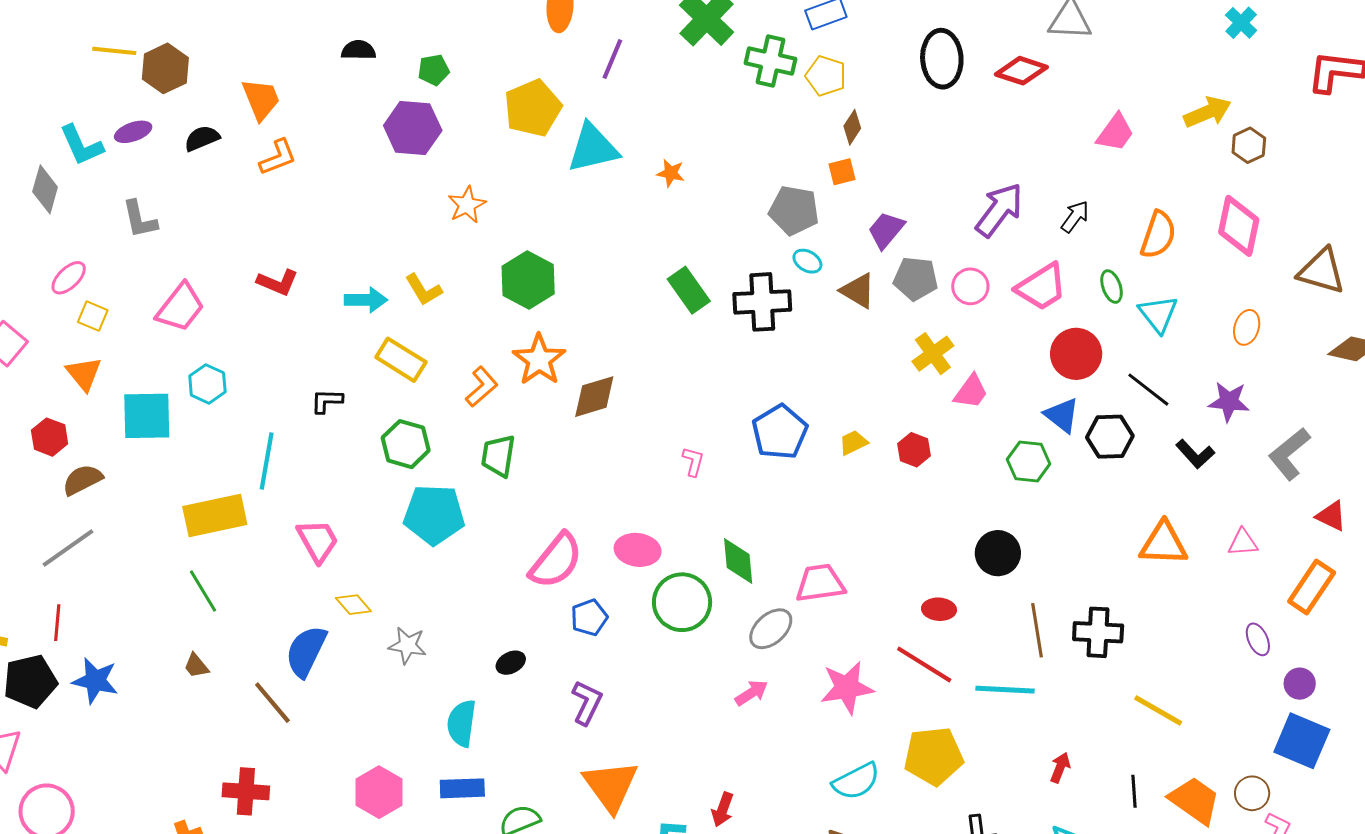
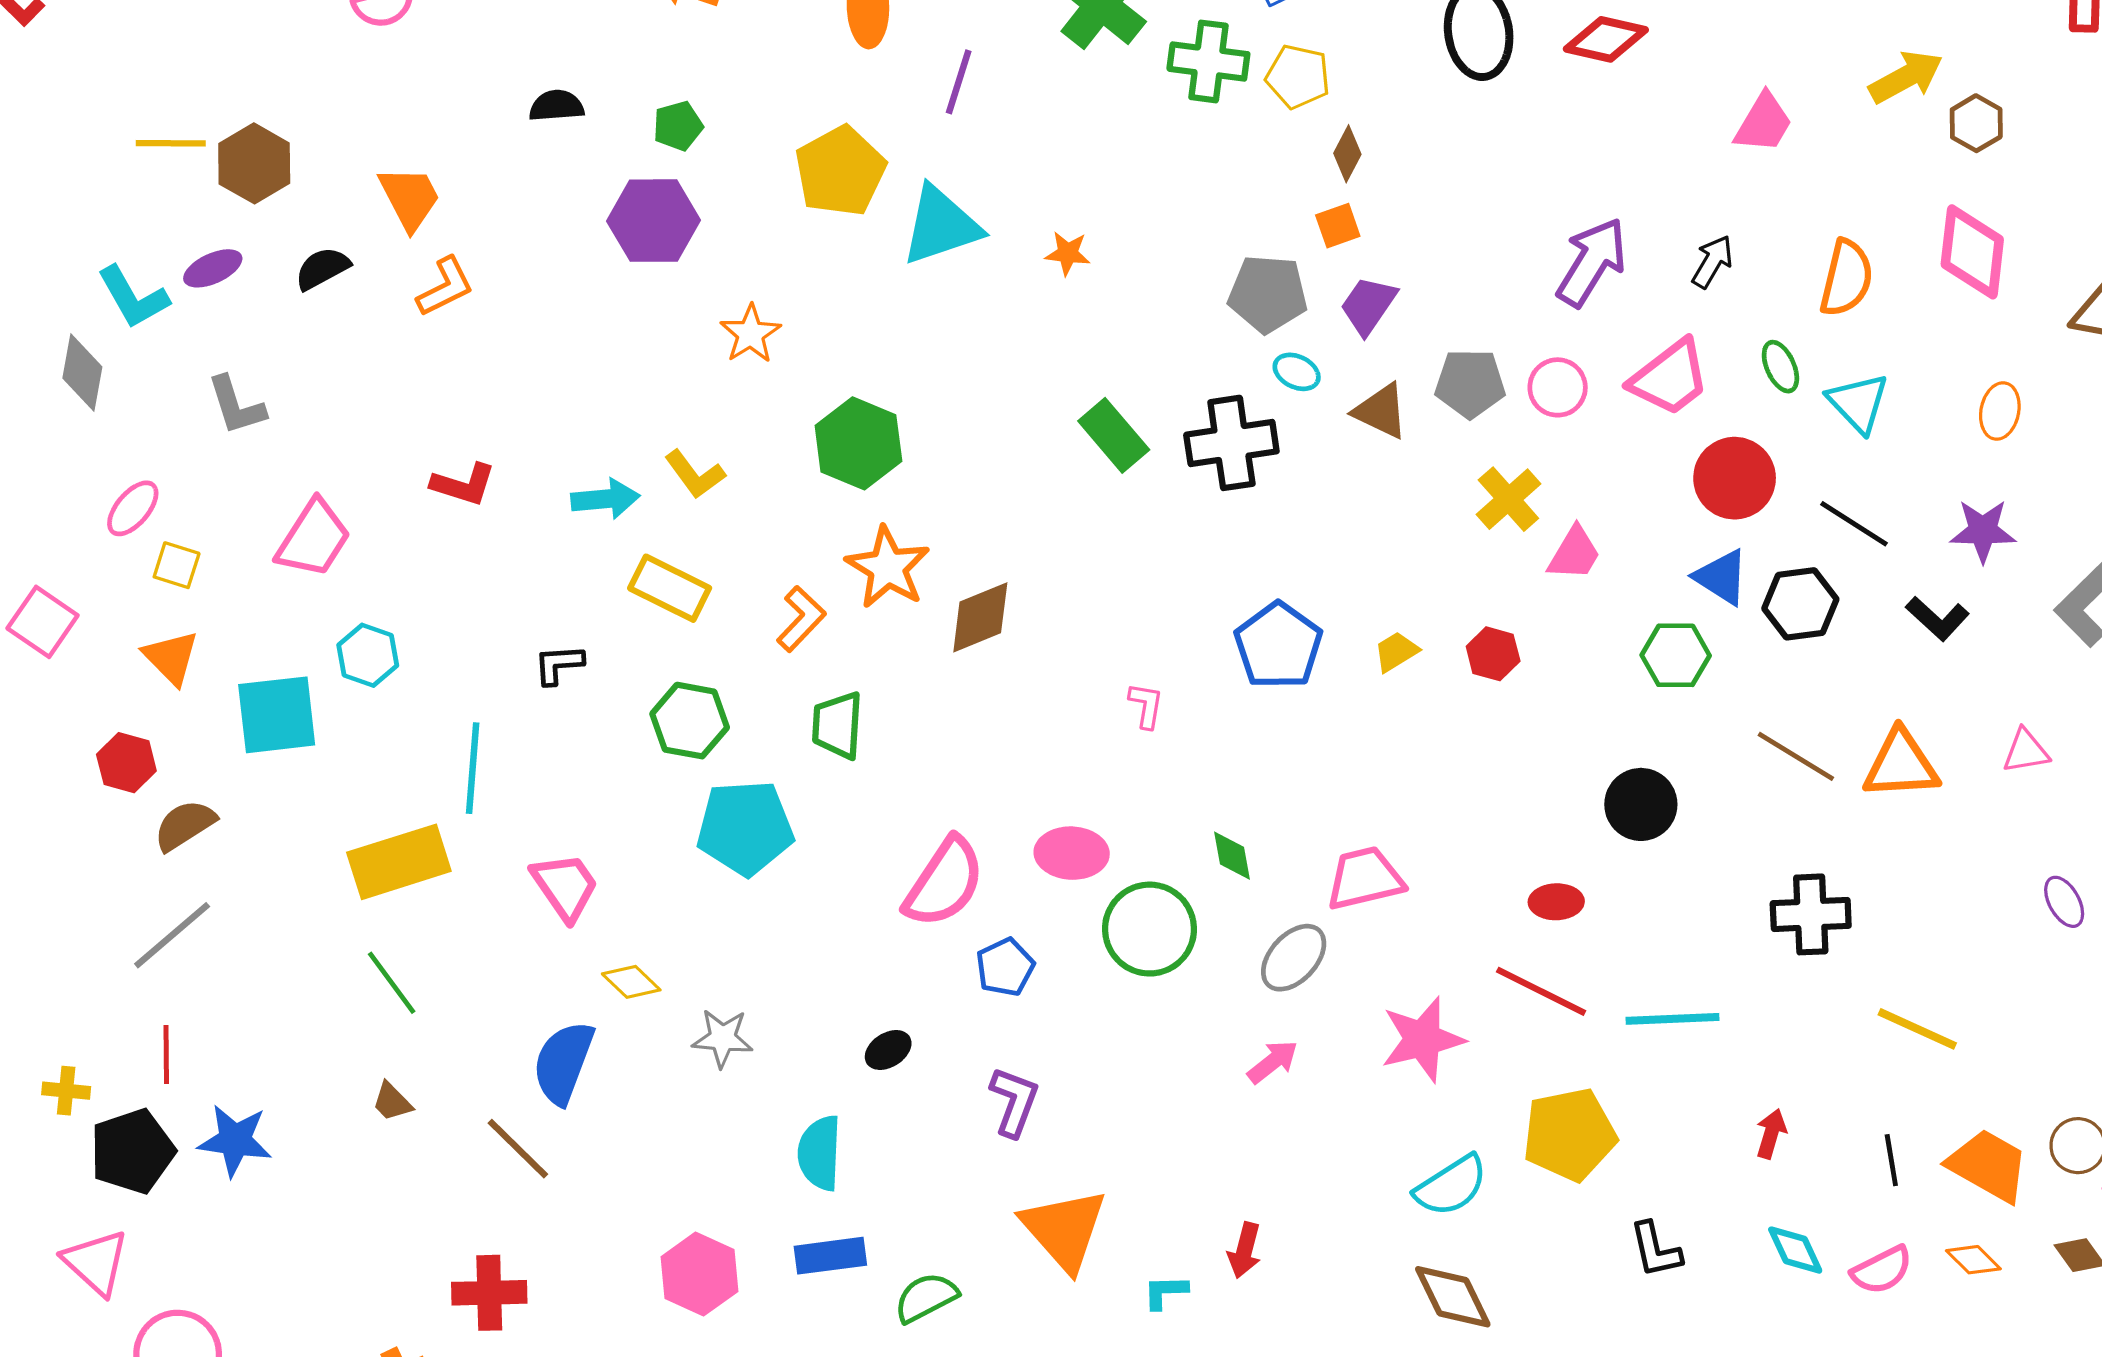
purple trapezoid: (886, 230) -> (1368, 305), moved
green diamond: (738, 561) -> (1232, 856), size x0.7
brown line: (1037, 630) -> (1796, 756), moved, turned -44

